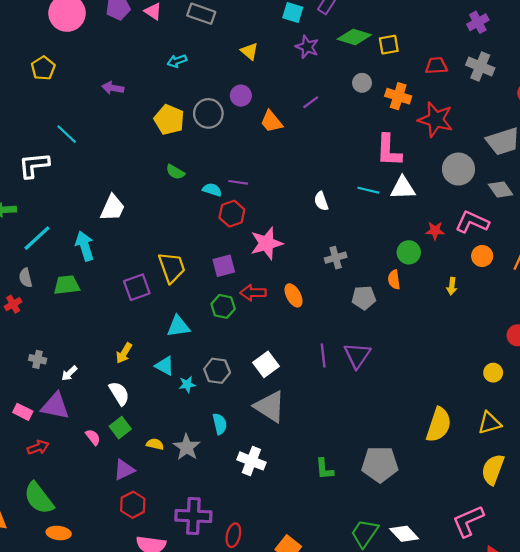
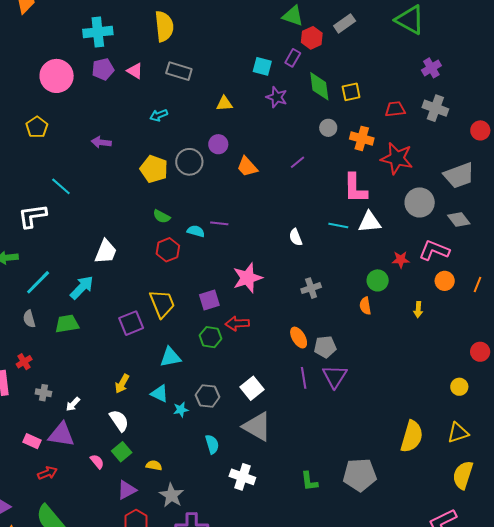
green diamond: (354, 37) -> (319, 86), turned 68
yellow triangle: (249, 51) -> (224, 103), turned -42
purple line: (311, 102) -> (297, 162), moved
red hexagon: (232, 214) -> (168, 250), moved
cyan arrow: (85, 246) -> (82, 288), turned 64
orange ellipse: (294, 295) -> (299, 338), moved
gray pentagon: (364, 298) -> (325, 347), moved
red cross: (13, 304) -> (24, 362), moved
gray star: (187, 447) -> (171, 495), moved

